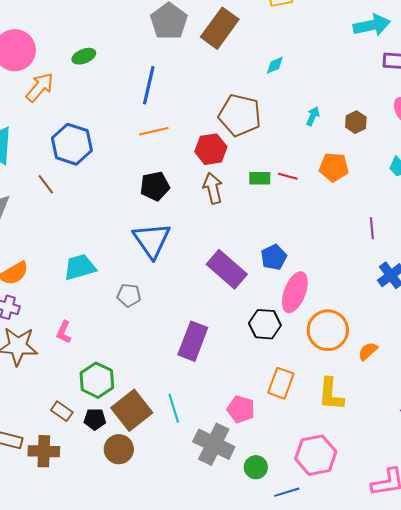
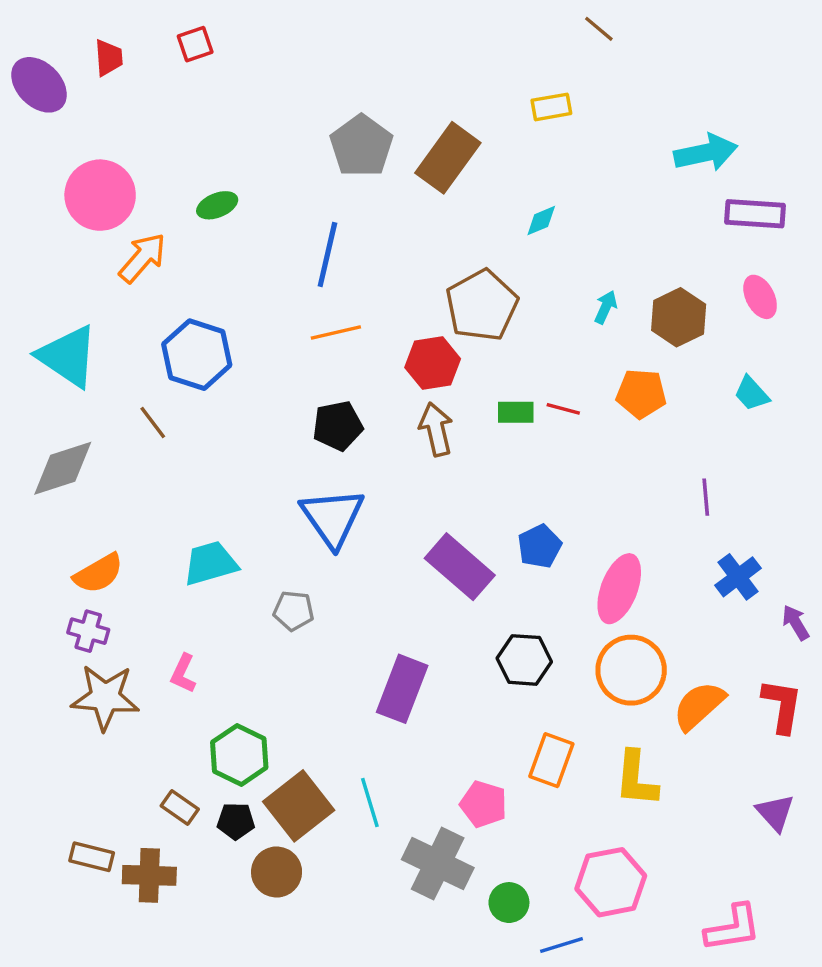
brown pentagon: (240, 115) -> (482, 305), turned 30
brown hexagon: (356, 122) -> (679, 317), size x1.5
pink ellipse: (295, 292) -> (619, 589), moved
orange semicircle: (368, 351) -> (699, 706), size x1.6

